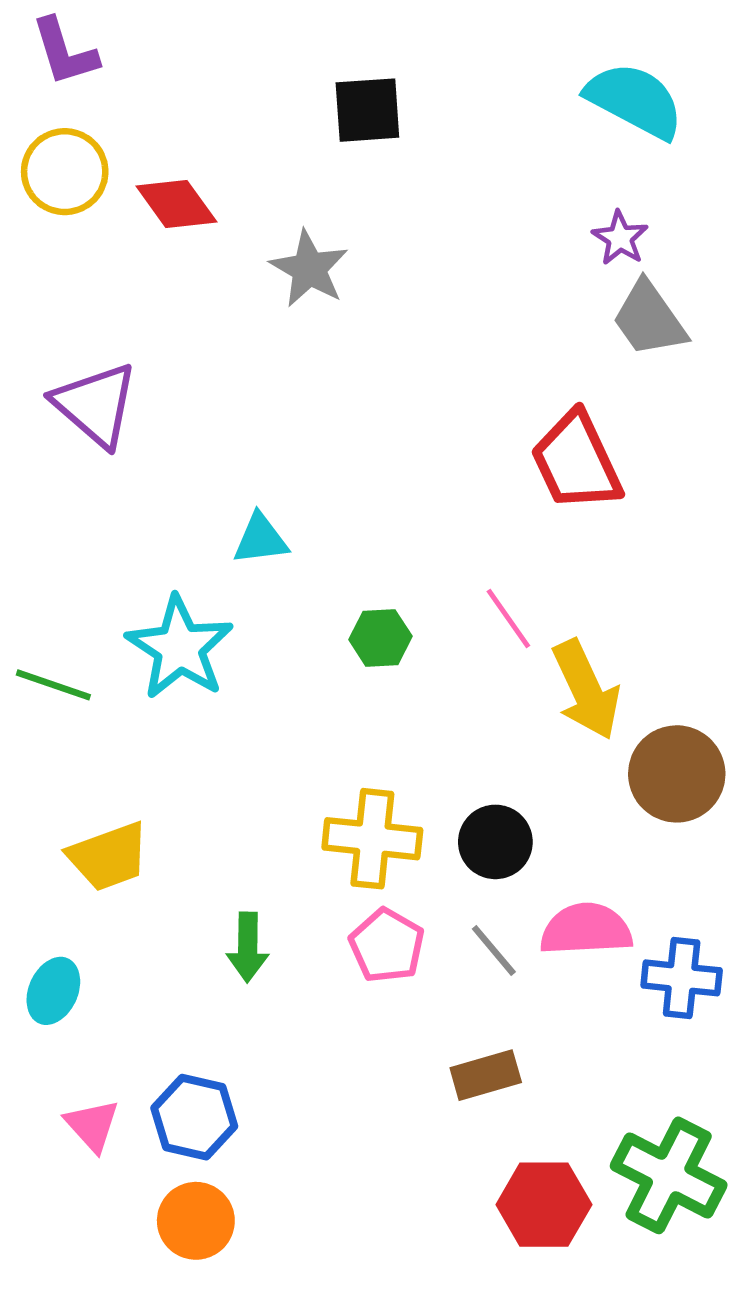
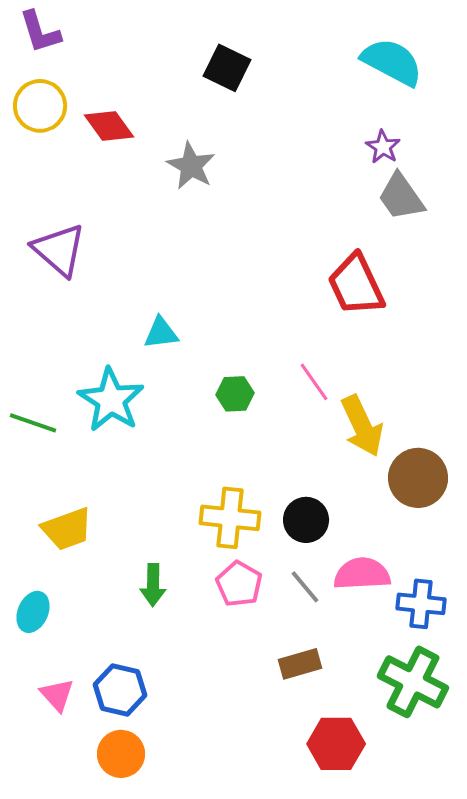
black square: (367, 110) -> (227, 68), turned 30
green cross: (669, 1175) -> (413, 682), moved

